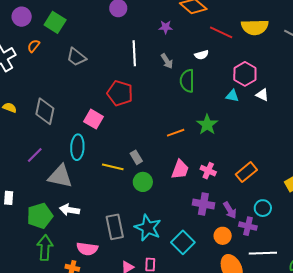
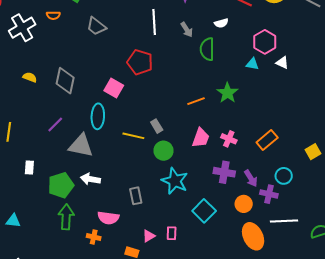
orange semicircle: (34, 46) -> (53, 15), turned -128
gray rectangle: (115, 227) -> (136, 196), size x0.7
cyan star: (148, 228) -> (175, 181), moved

